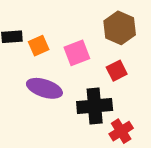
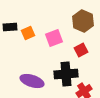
purple ellipse: (44, 88) -> (32, 81), moved

